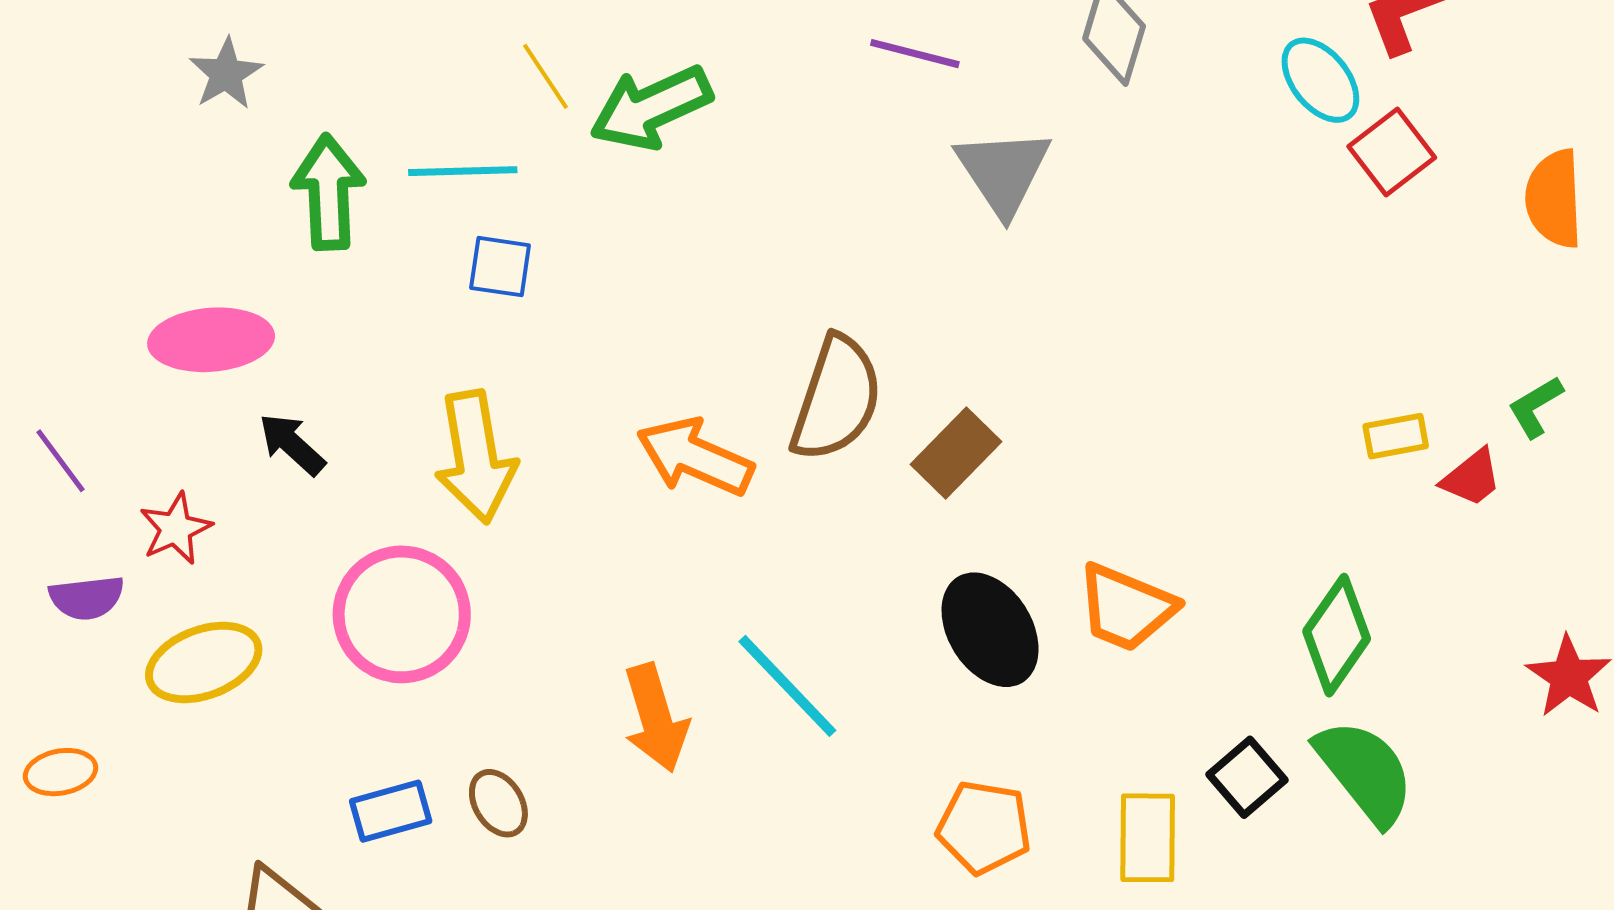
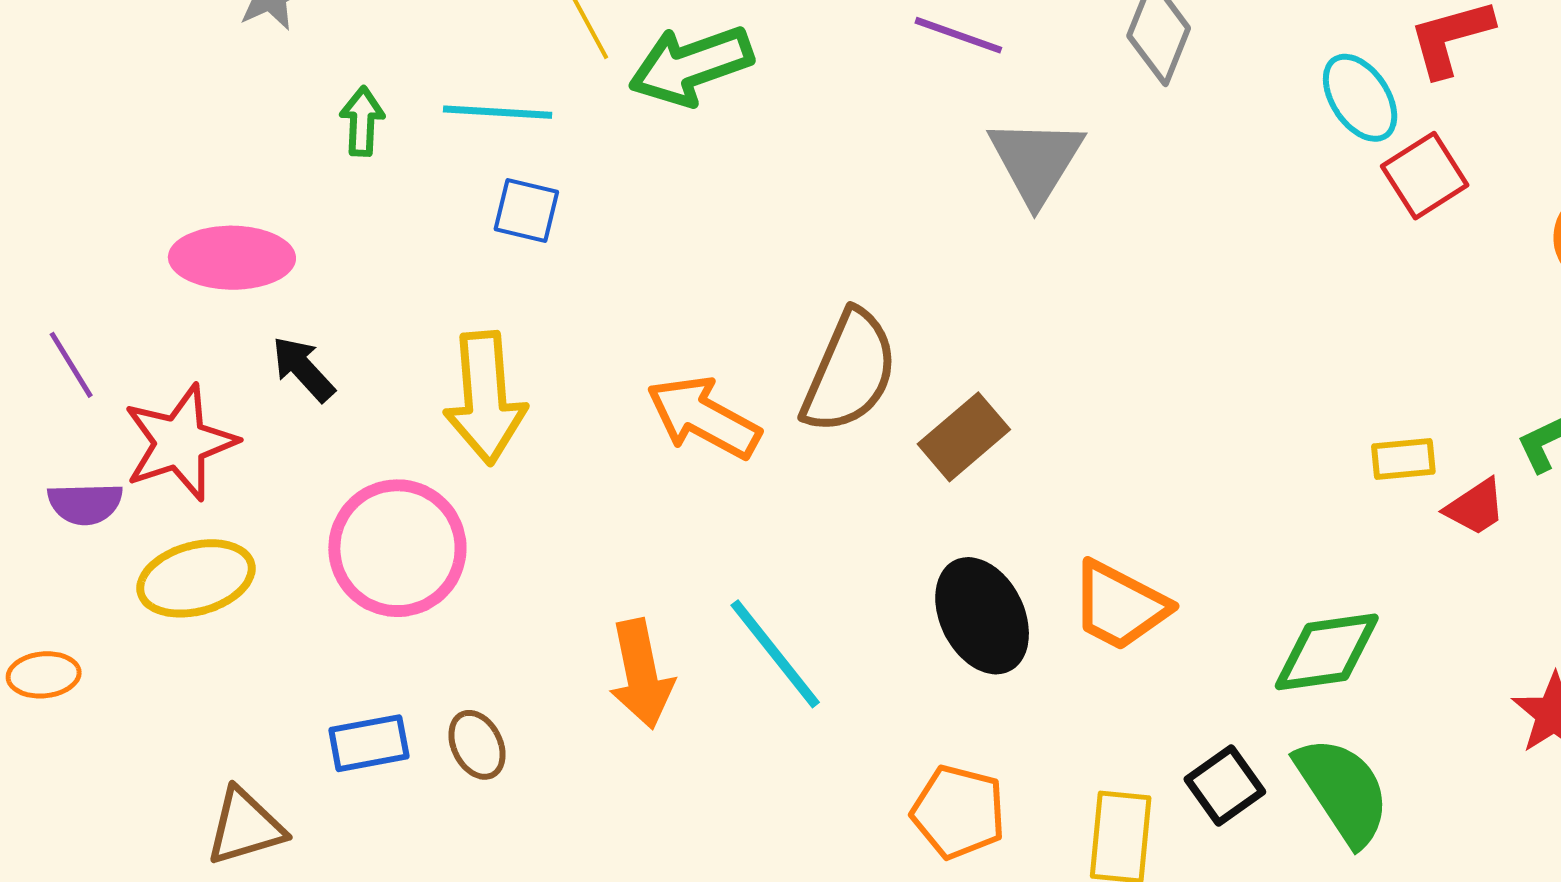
green arrow: (329, 192) -> (362, 121), size x0.6
red star: (176, 529) -> (180, 443), size x1.6
green diamond: (1337, 635) -> (1327, 652), turned 42

